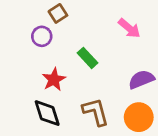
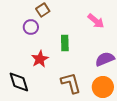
green rectangle: (88, 58) -> (65, 43), turned 42
black diamond: (47, 113) -> (19, 82), moved

